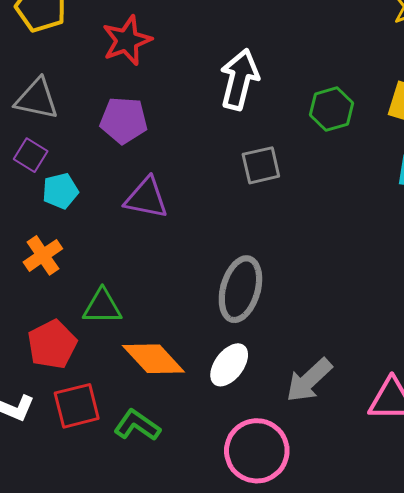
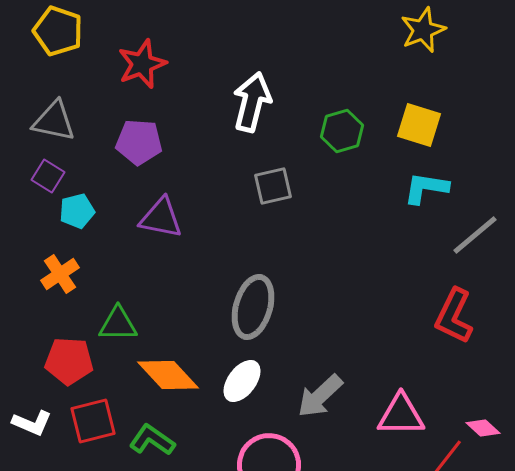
red pentagon: (52, 344) -> (69, 361), turned 30

